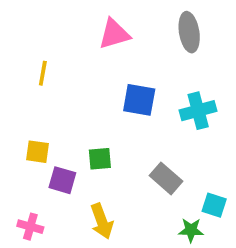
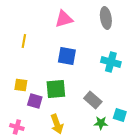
blue square: (139, 100) -> (67, 56), moved
cyan cross: (198, 111) -> (111, 62), turned 30
green square: (100, 159) -> (56, 89), size x1.5
green star: (191, 230) -> (101, 123), moved

